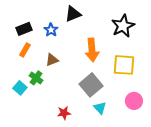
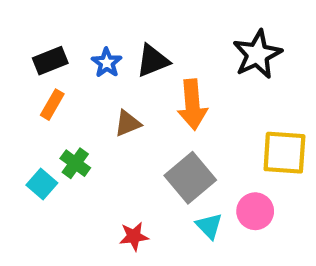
black triangle: (73, 14) -> (153, 61), moved
brown triangle: (52, 60) -> (128, 123), moved
yellow square: (124, 65) -> (284, 153), moved
pink circle: (134, 101) -> (255, 211), moved

